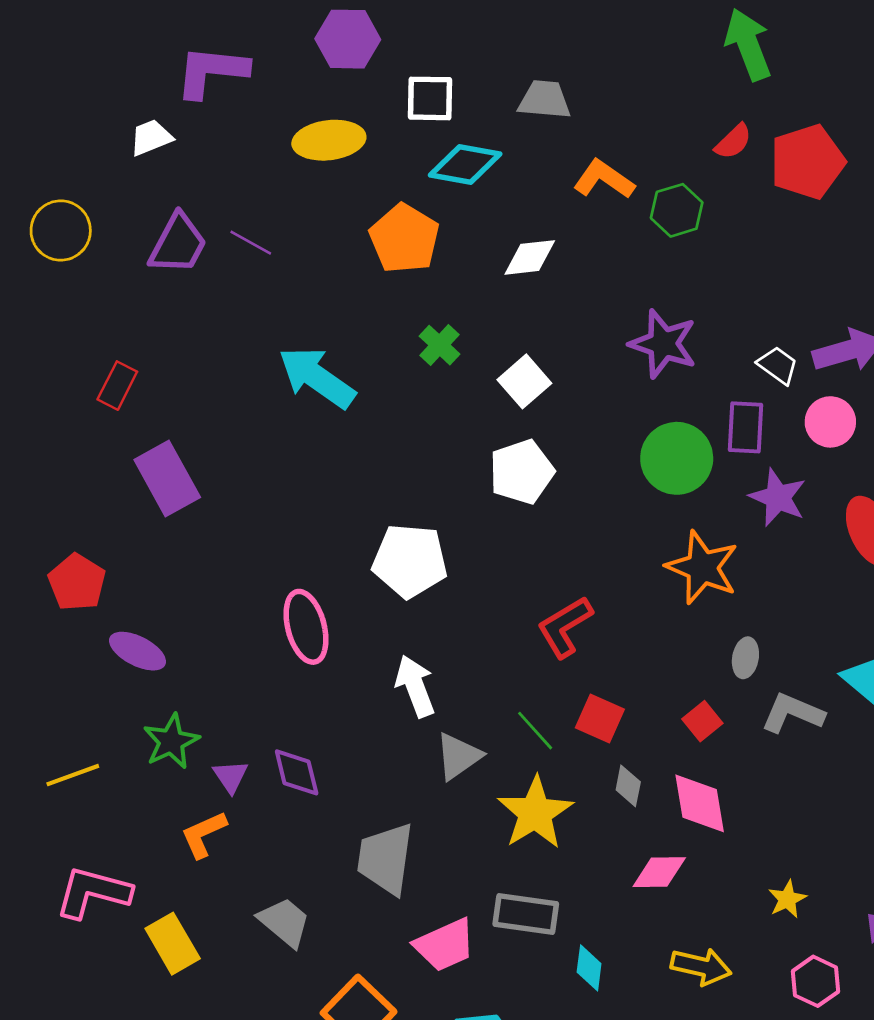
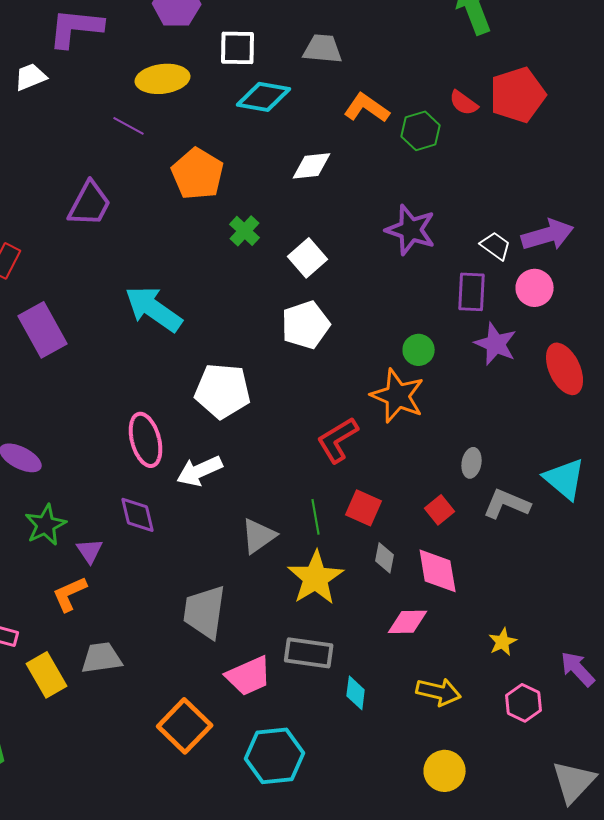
red semicircle: (733, 142) -> (464, 103), moved, turned 80
orange pentagon: (404, 239) -> (198, 174), moved
purple line: (251, 243) -> (129, 126), moved
purple trapezoid: (178, 244) -> (90, 204), moved
cyan arrow: (317, 377) -> (154, 309), moved
green circle: (677, 458) -> (419, 350), moved, size x0.6
orange star: (702, 568) -> (398, 396), moved
white arrow: (415, 686) -> (200, 471), moved, turned -93
green line: (535, 731) -> (316, 517), turned 32
purple diamond: (297, 772) -> (138, 515), moved
gray trapezoid: (284, 922) -> (102, 658), moved, turned -48

